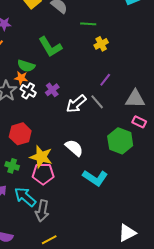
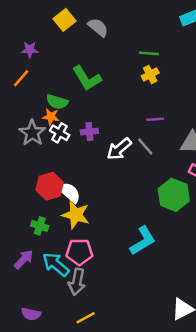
green line: (88, 24) -> (149, 53), moved
purple line: (105, 80) -> (155, 119), turned 48
purple cross: (52, 90) -> (89, 132), turned 32
white semicircle: (74, 148) -> (70, 192), moved
pink pentagon: (43, 174) -> (79, 252), moved
cyan L-shape: (95, 178) -> (143, 241), turned -65

